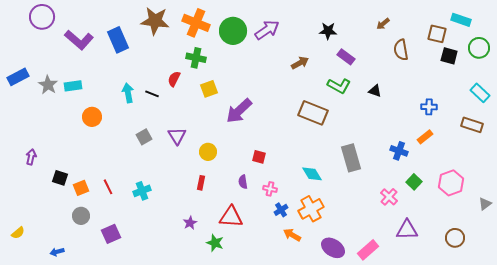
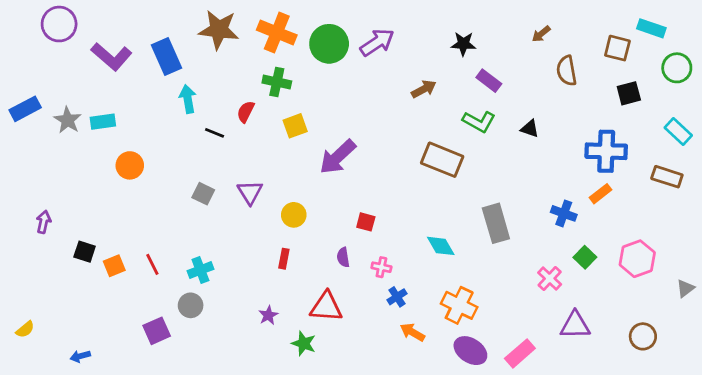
black square: (449, 56) -> (629, 93), moved, turned -30
cyan arrow: (128, 93) -> (188, 99), moved
blue cross: (429, 107) -> (606, 151), size x1.8
gray square: (144, 137) -> (203, 194), turned -35
orange cross: (311, 209) -> (459, 305), moved, turned -35
gray circle: (81, 216) -> (191, 305), moved

